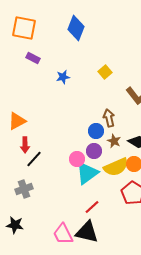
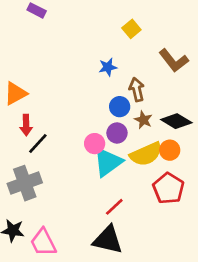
blue star: (63, 77) -> (108, 67), moved
gray cross: (24, 189) -> (25, 183), size x1.4
pink trapezoid: (63, 234) -> (43, 242), moved

